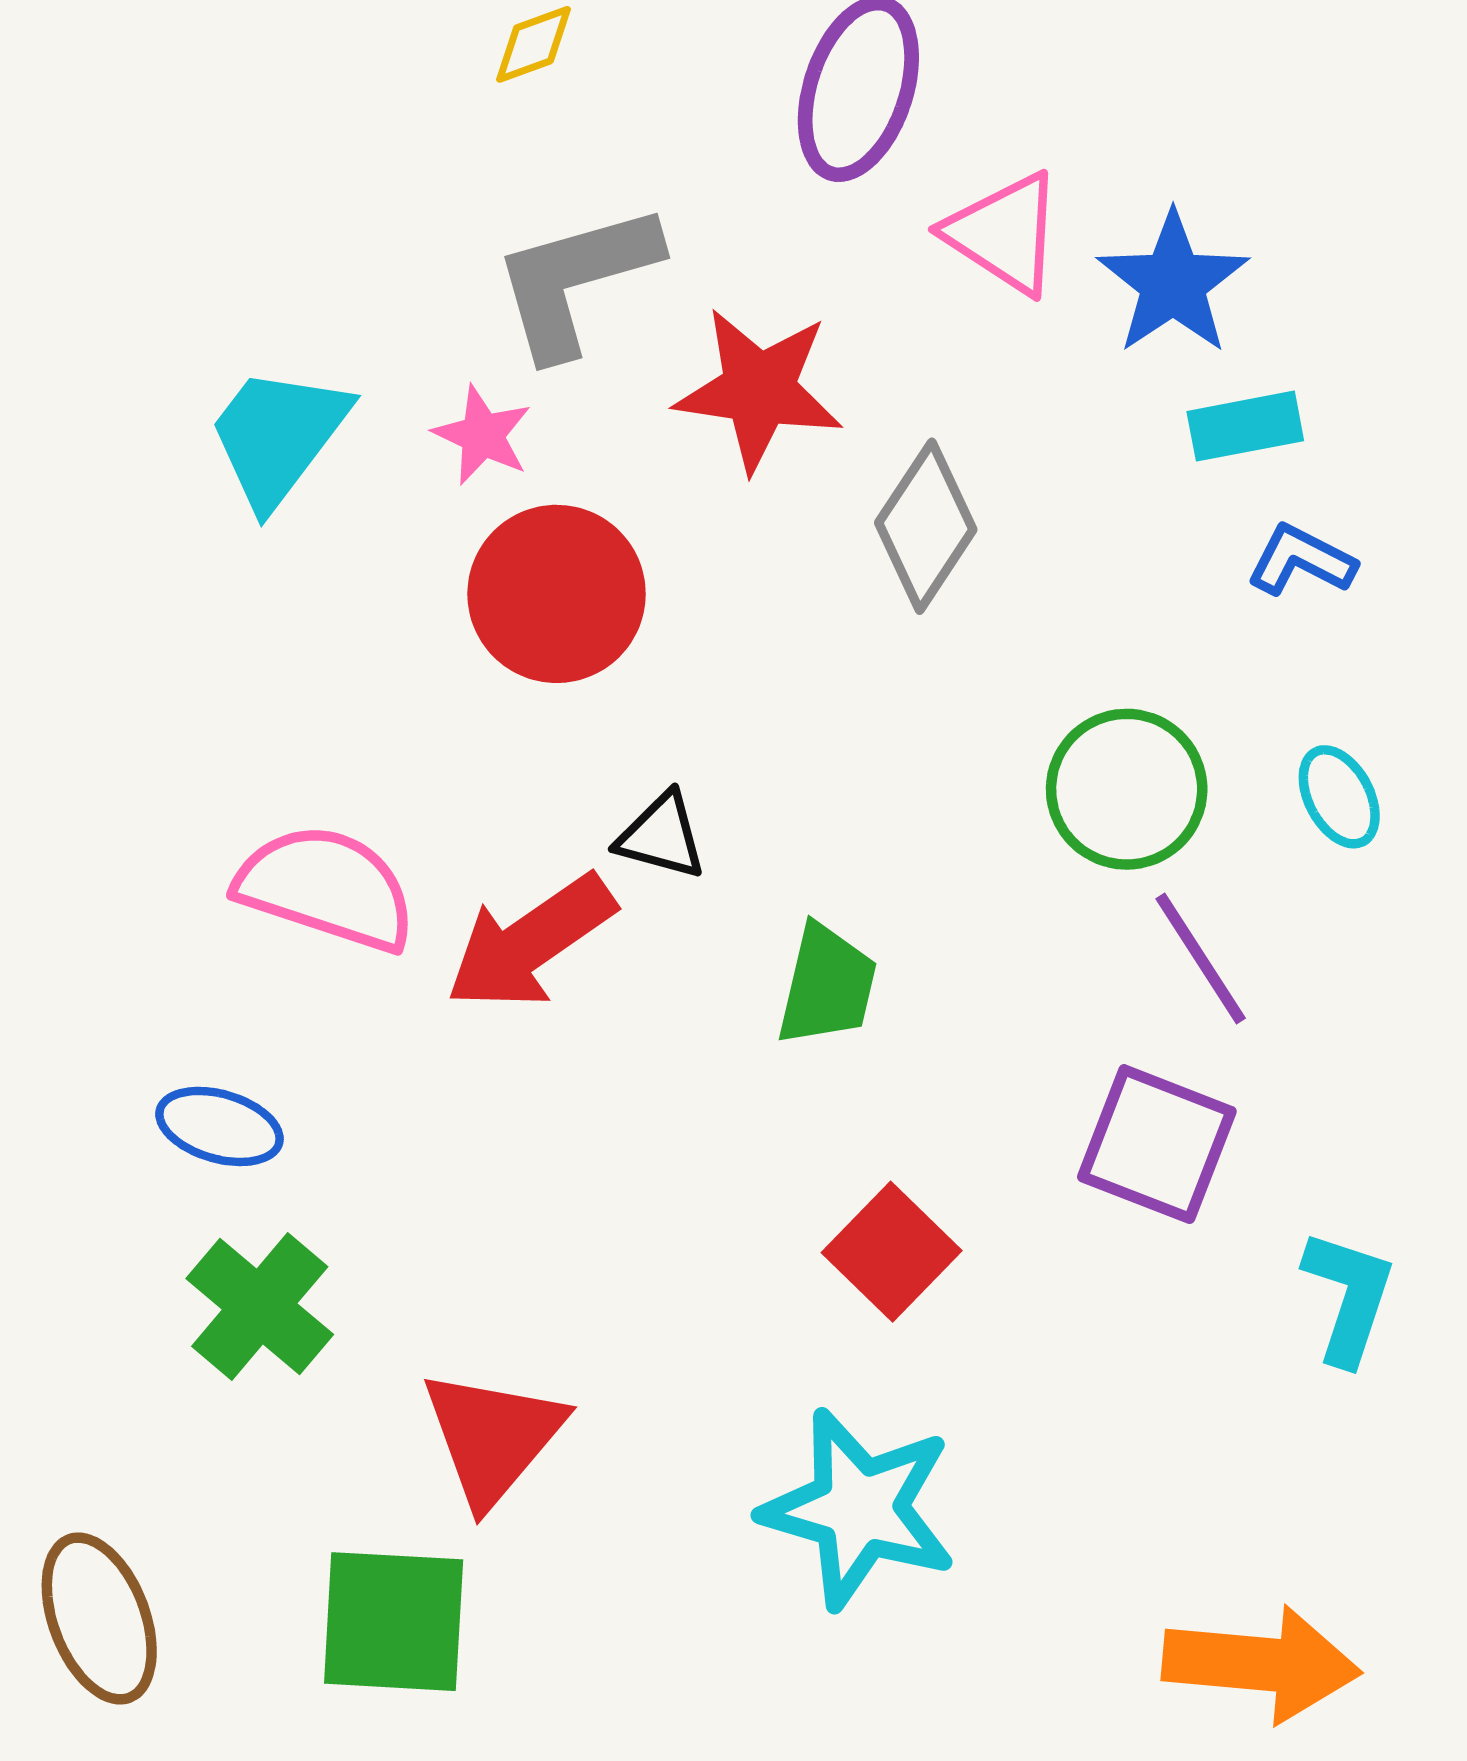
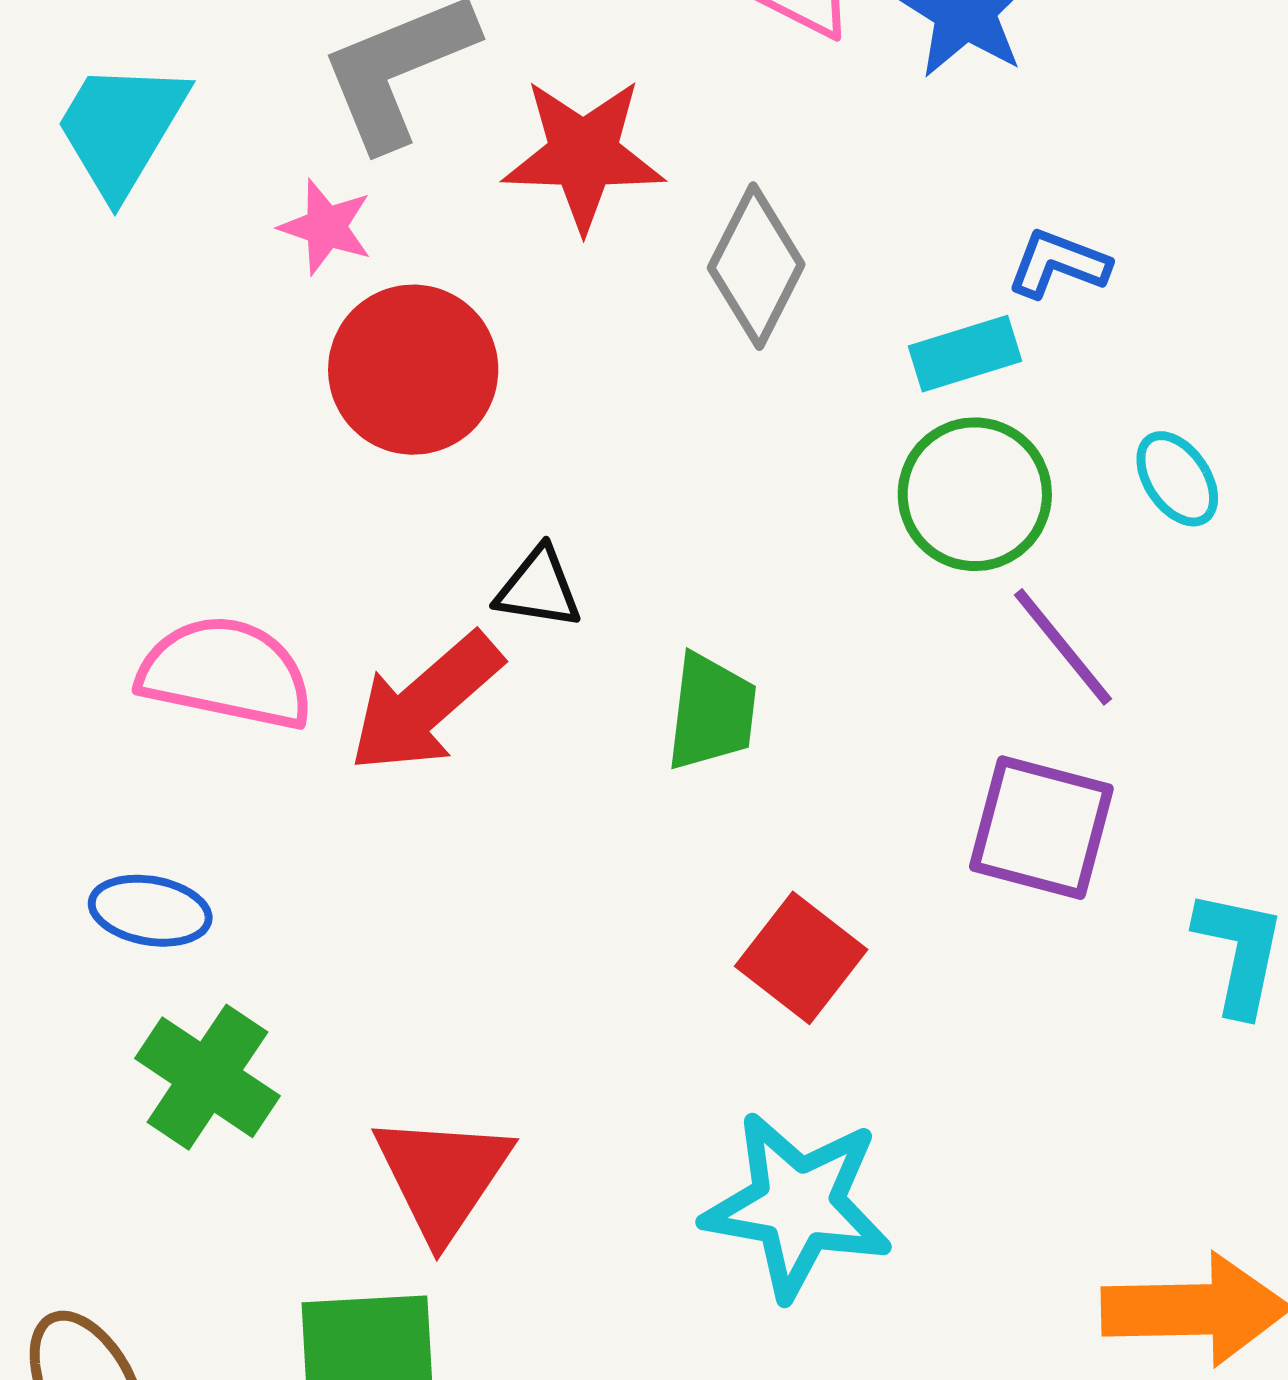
cyan rectangle: (1245, 426) -> (965, 354), moved
cyan trapezoid: (278, 436) -> (121, 128), moved
blue L-shape: (1301, 560) -> (1058, 264), moved

